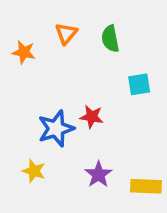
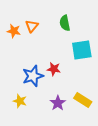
orange triangle: (66, 34) -> (32, 26), moved
cyan square: (139, 84) -> (82, 50), size x1.5
yellow rectangle: (146, 186) -> (83, 100), moved, turned 30

